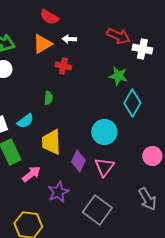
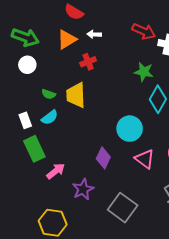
red cross: (63, 66) -> (88, 62), turned -35
green semicircle: (48, 98) -> (49, 94), moved, turned 104
yellow trapezoid: (51, 142) -> (76, 95), moved
pink triangle: (104, 167) -> (145, 159), moved, turned -30

